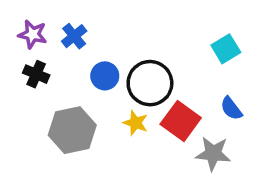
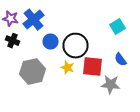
blue cross: (74, 36) -> (34, 20), size x1.5
red square: (181, 121) -> (92, 67), turned -30

